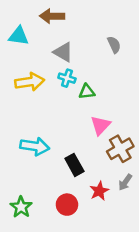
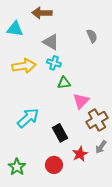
green triangle: (87, 92) -> (64, 83), moved
cyan arrow: (35, 146) -> (28, 118), turned -50

